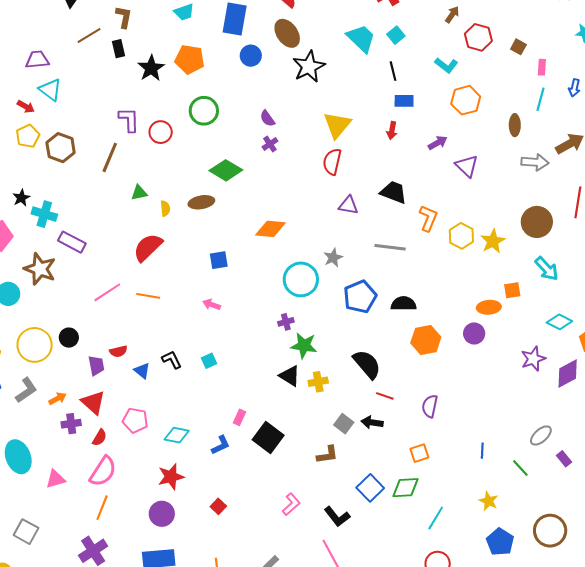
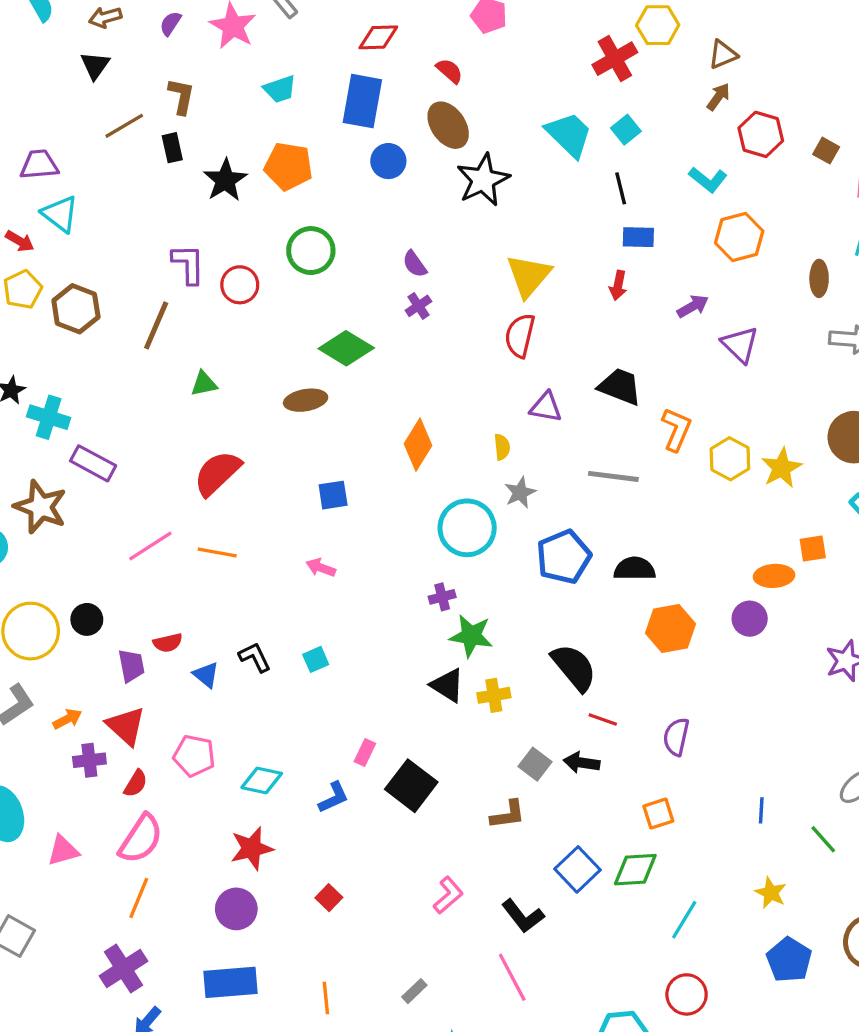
yellow semicircle: (165, 208) -> (502, 447), moved
orange diamond: (270, 229) -> (418, 445), turned -64

